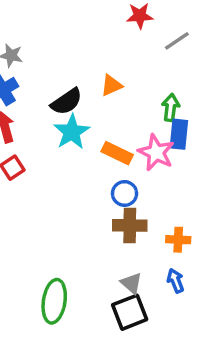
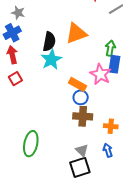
orange triangle: (111, 85) -> (76, 33), size x1.6
black semicircle: (66, 102) -> (49, 42), turned -48
orange rectangle: (117, 153) -> (77, 84), moved
green ellipse: (54, 301) -> (31, 144), moved

